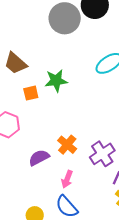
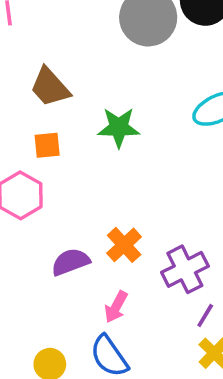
orange square: (31, 93) -> (47, 145), moved

